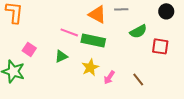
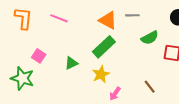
pink line: (69, 32) -> (59, 18), moved
green rectangle: (93, 40) -> (104, 47), turned -55
pink arrow: (109, 77) -> (115, 94), moved

